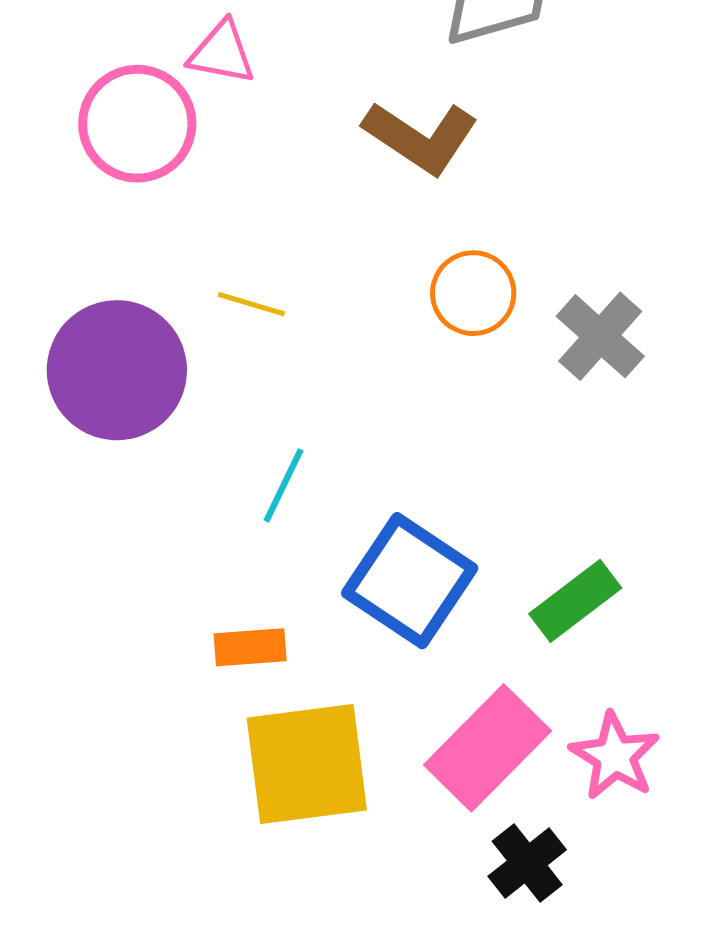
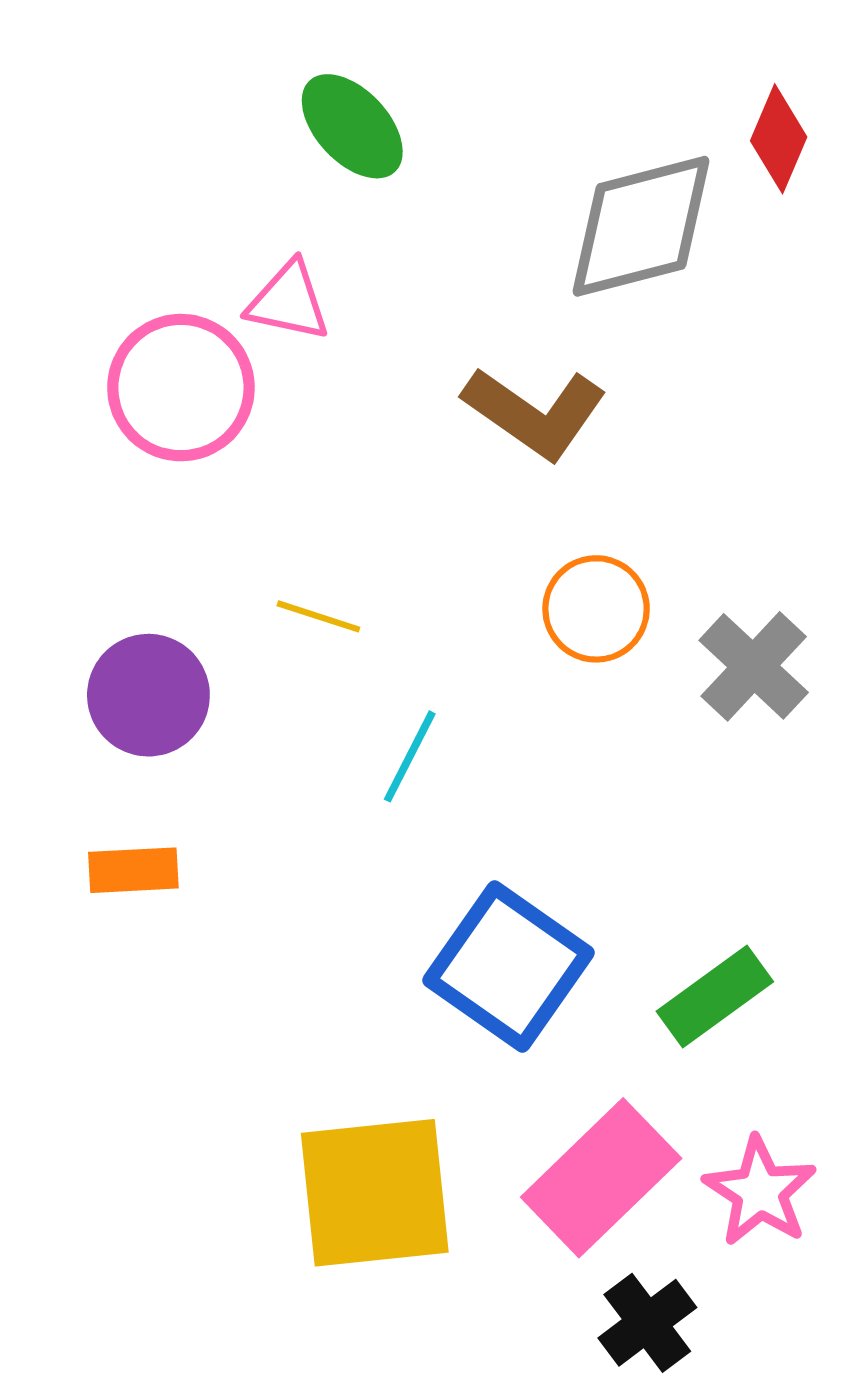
purple circle: (117, 370) -> (148, 695), size x0.7
cyan line: (284, 485) -> (410, 756), moved
orange rectangle: (250, 647) -> (133, 870), moved

